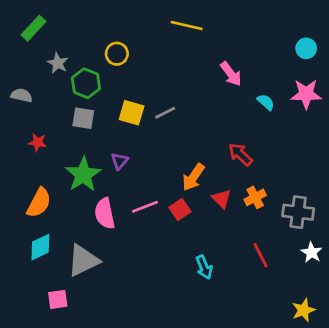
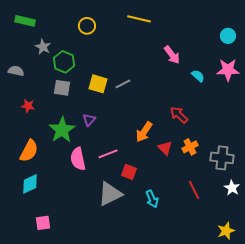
green rectangle: (34, 28) -> (25, 21), turned 60
yellow circle: (117, 54) -> (87, 26), moved
red square: (180, 209) -> (129, 172), moved, turned -35
gray triangle: (83, 261) -> (110, 194), moved

